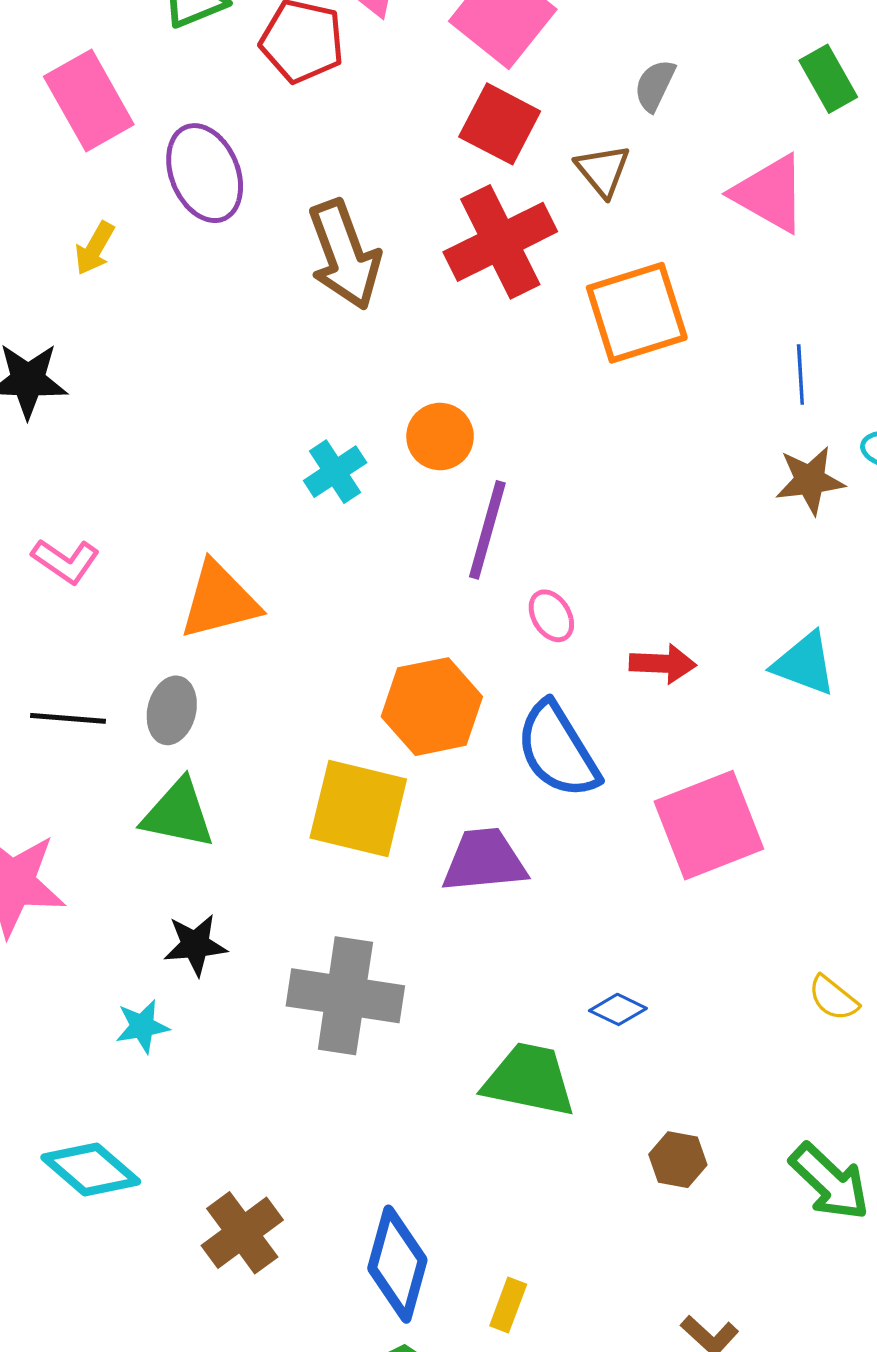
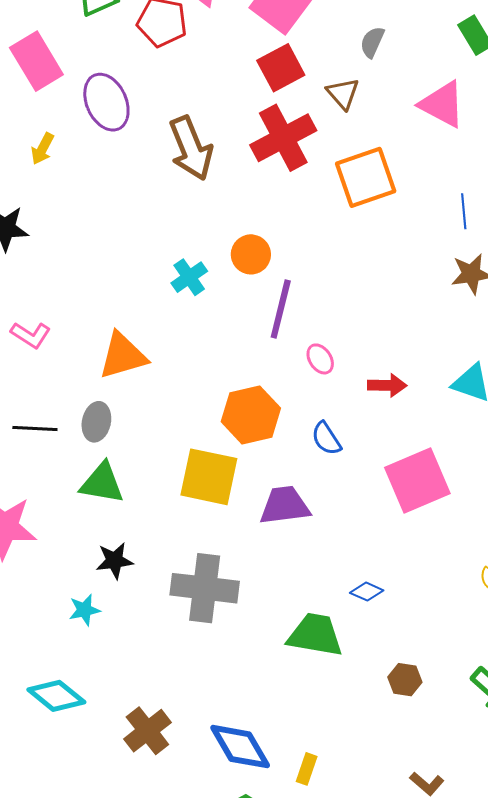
red square: (500, 124) -> (281, 68), turned 36
blue semicircle: (558, 750) -> (326, 439), size x0.6
blue diamond: (397, 1264) -> (240, 747), turned -44

